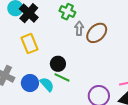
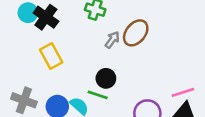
gray arrow: (79, 28) -> (112, 40), moved, turned 40
black circle: (58, 64) -> (106, 78), moved

